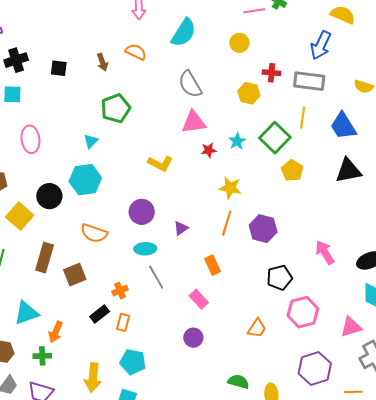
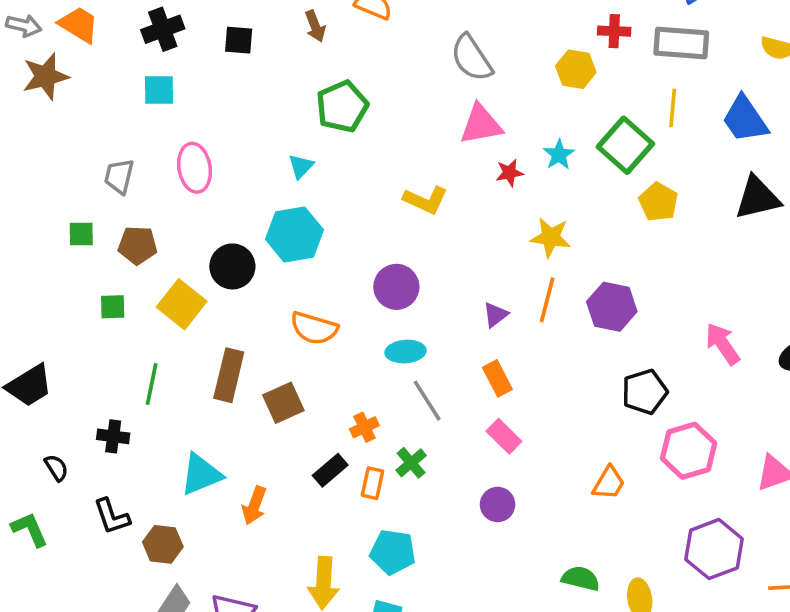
purple triangle: (181, 228) -> (495, 315), moved
orange rectangle: (212, 265) -> (497, 378), moved
green cross: (42, 356) -> (411, 463), moved, turned -36

